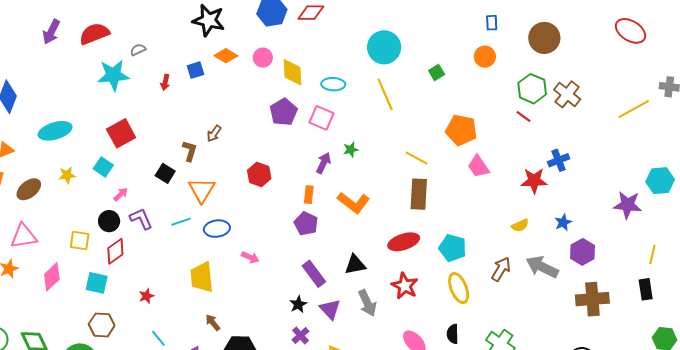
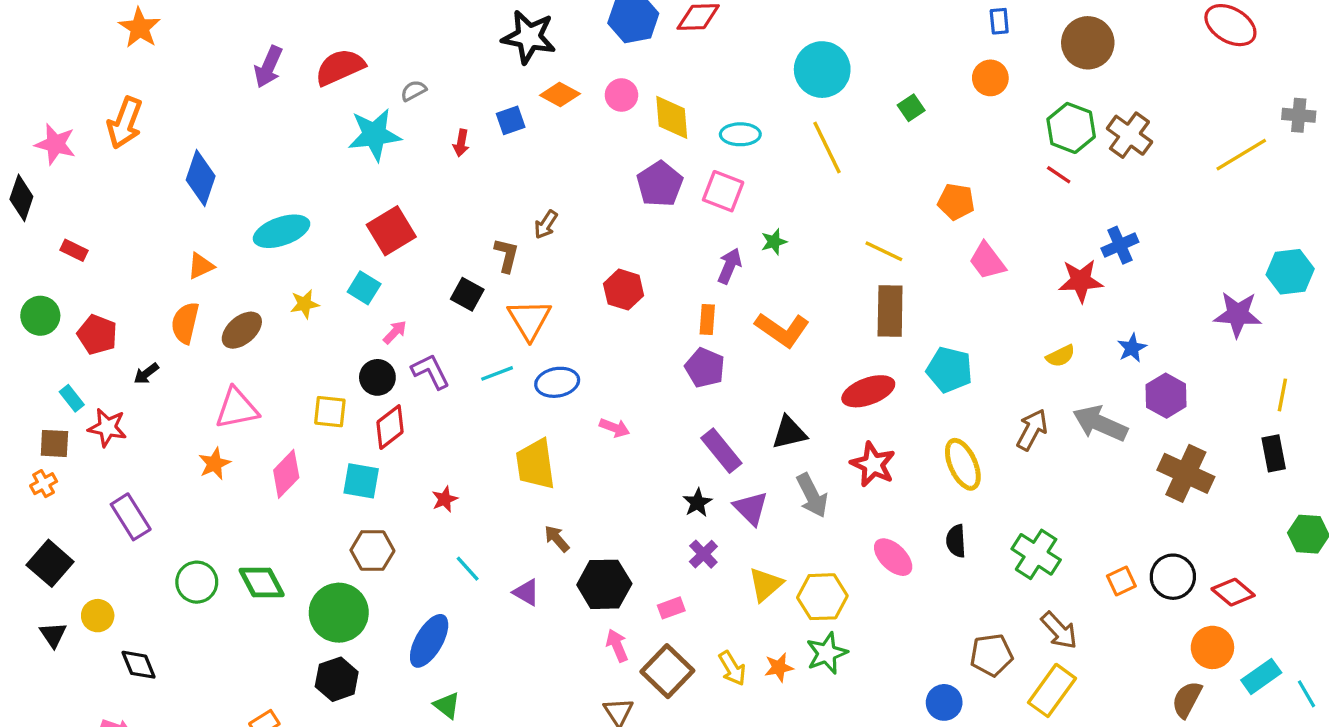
orange pentagon: (461, 130) -> (956, 202), size x0.7
cyan pentagon: (453, 248) -> (949, 370), moved
brown cross: (592, 299) -> (1186, 473), turned 32

